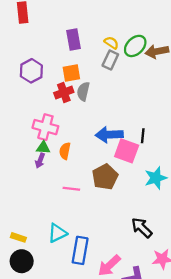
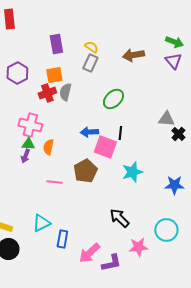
green ellipse: (135, 46) -> (113, 99), moved
blue arrow: (109, 135) -> (89, 132), size x0.7
blue rectangle: (80, 250) -> (62, 239), size x0.7

